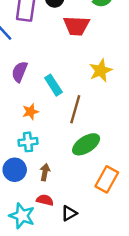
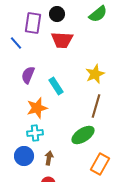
red trapezoid: (76, 26) -> (62, 40), moved
brown line: (75, 109) -> (96, 106), moved
orange star: (30, 112) -> (37, 108), size x1.5

